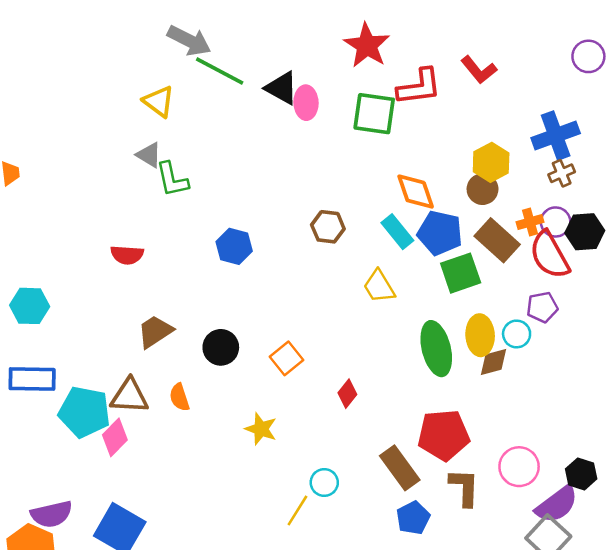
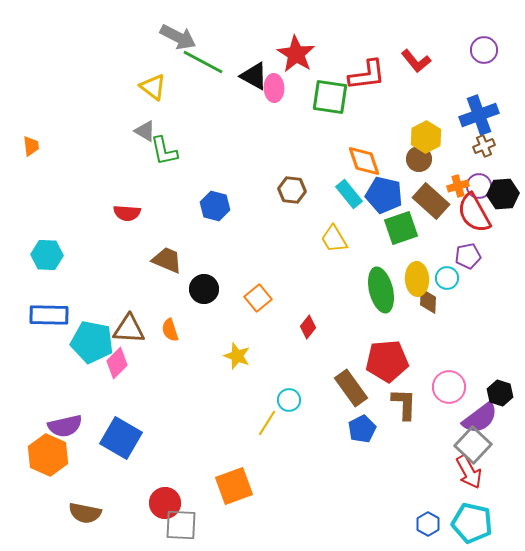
red star: (367, 45) -> (296, 54), moved
purple circle: (588, 56) -> (484, 50), moved
brown trapezoid: (155, 332) -> (167, 260), moved, turned 56
brown diamond: (493, 362) -> (428, 301), turned -72

